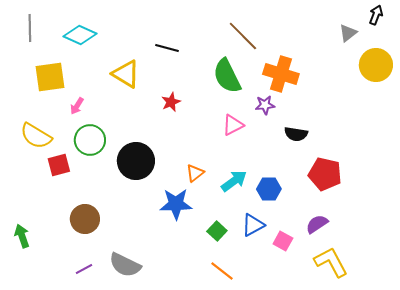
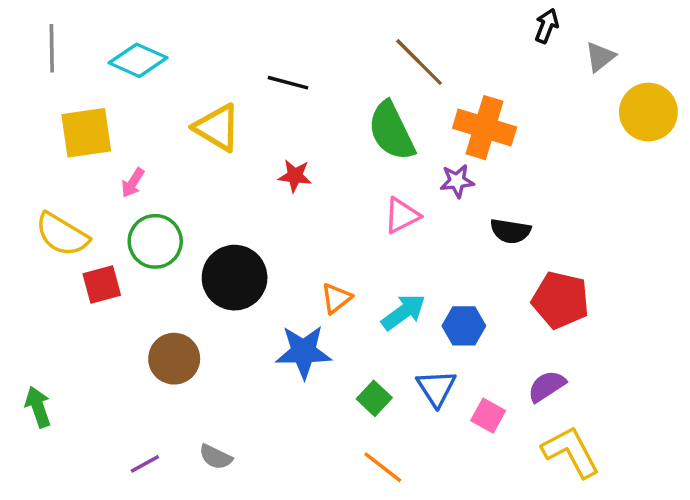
black arrow: (376, 15) -> (547, 26), moved
red star: (171, 102) -> (295, 176), turned 30
brown circle: (85, 219) -> (174, 359), moved
blue triangle: (253, 225) -> (436, 388), turned -35
gray semicircle: (125, 265) -> (216, 457), size x0.6

